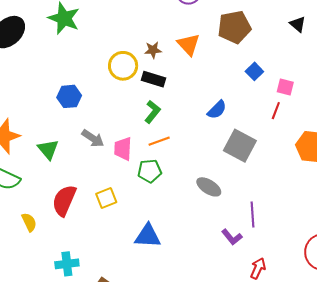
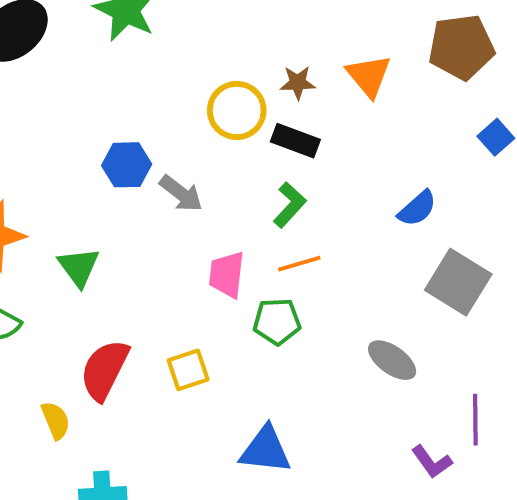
gray arrow: (93, 138) -> (181, 193), moved
yellow semicircle: (29, 222) -> (56, 420), moved

